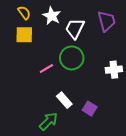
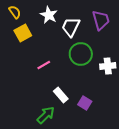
yellow semicircle: (24, 13) -> (15, 12), moved
yellow square: (24, 35) -> (23, 33), turned -30
green circle: (72, 58) -> (81, 54), moved

